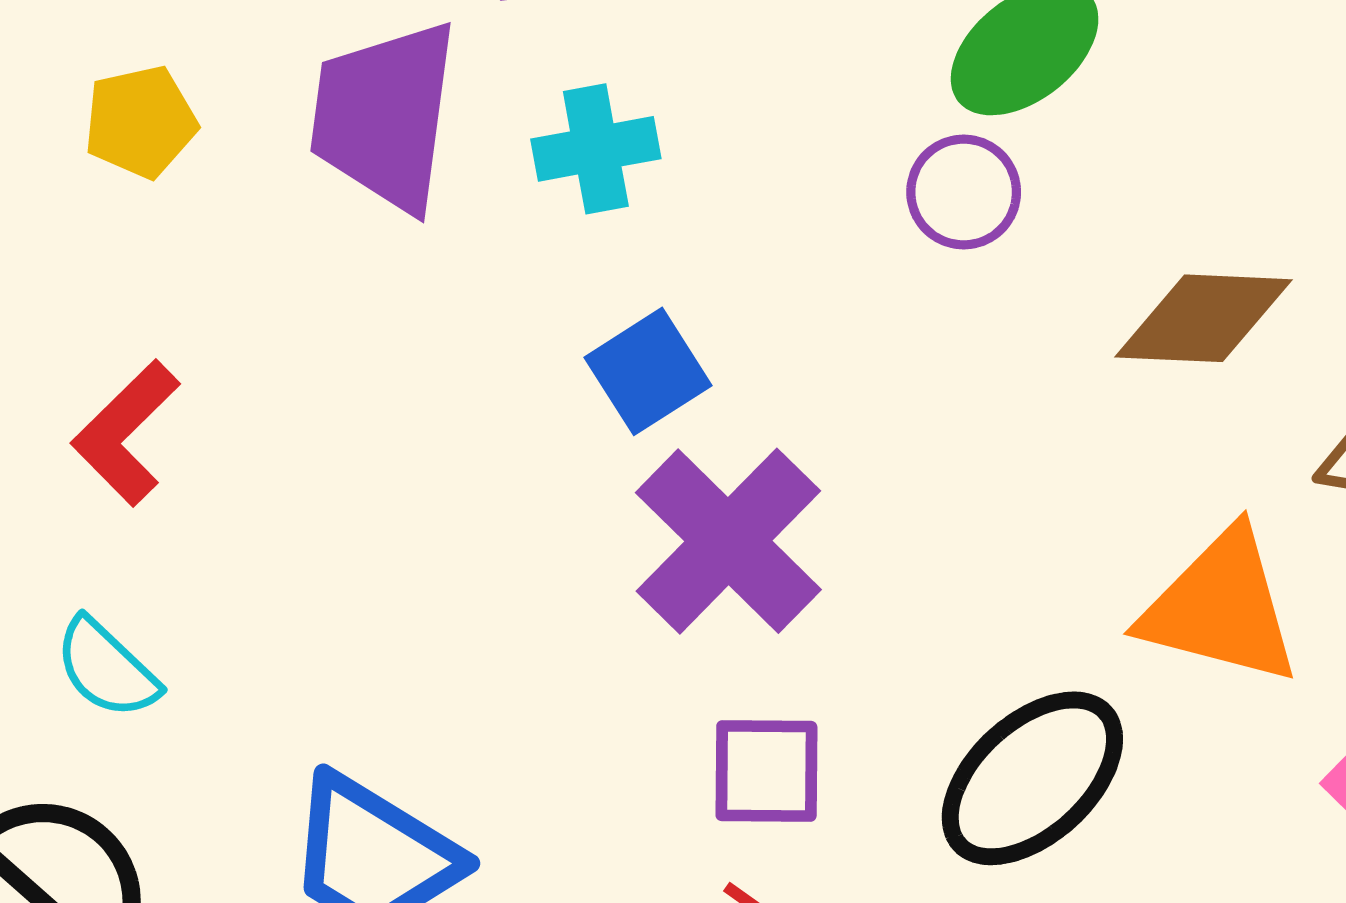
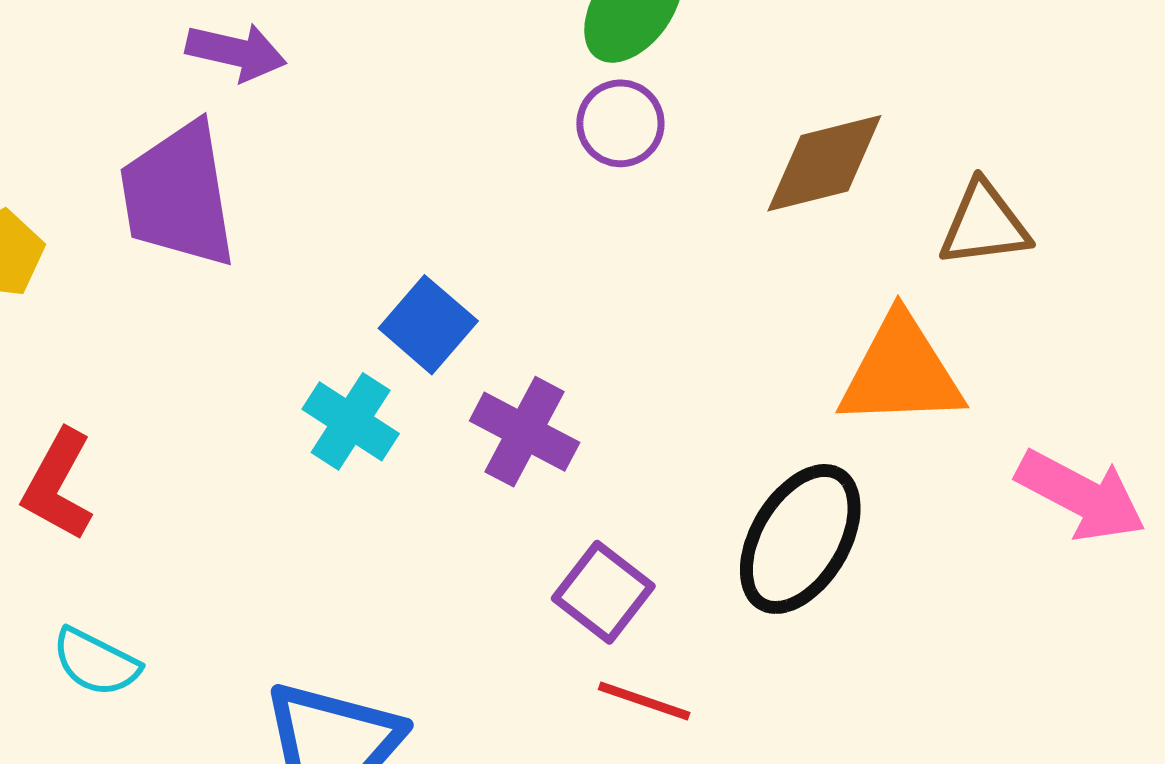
cyan cross: (596, 149) -> (351, 421), moved, turned -30
purple cross: (728, 541) -> (525, 432), size x0.7
purple square: (766, 771) -> (603, 592), turned -36

